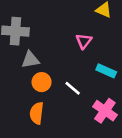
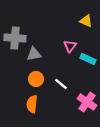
gray triangle: (30, 60) -> (34, 54), moved
cyan rectangle: (106, 71) -> (88, 59), moved

